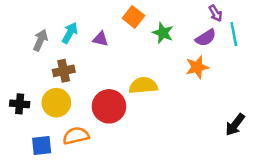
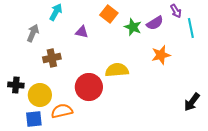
cyan arrow: (70, 33) -> (56, 12), moved
purple semicircle: (206, 38) -> (155, 23), moved
yellow circle: (56, 103) -> (40, 95), moved

